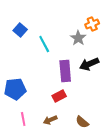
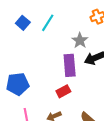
gray star: (78, 38) -> (80, 40), moved
cyan line: (44, 44) -> (48, 23), moved, turned 60

